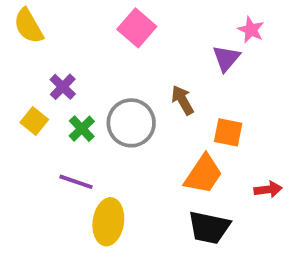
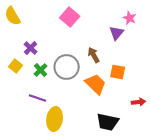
orange trapezoid: (203, 174) -> (96, 84), moved, turned -80

